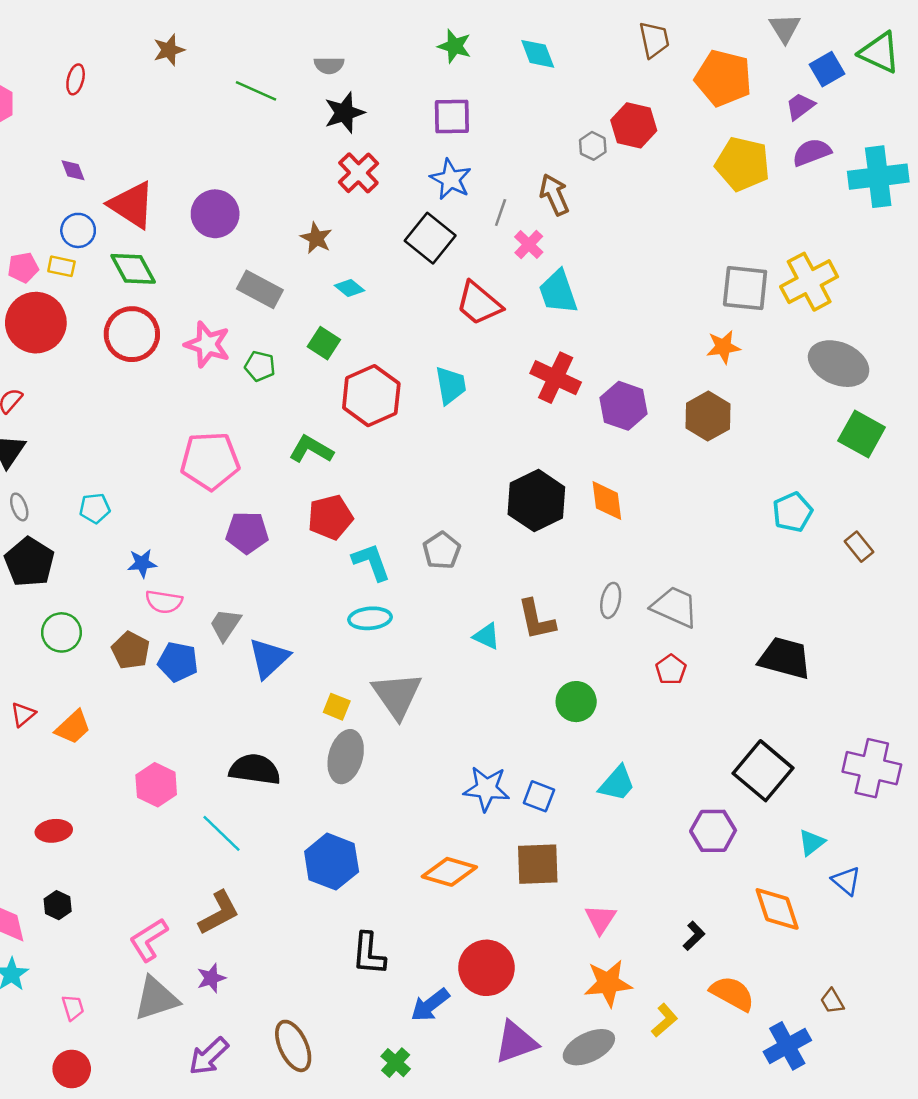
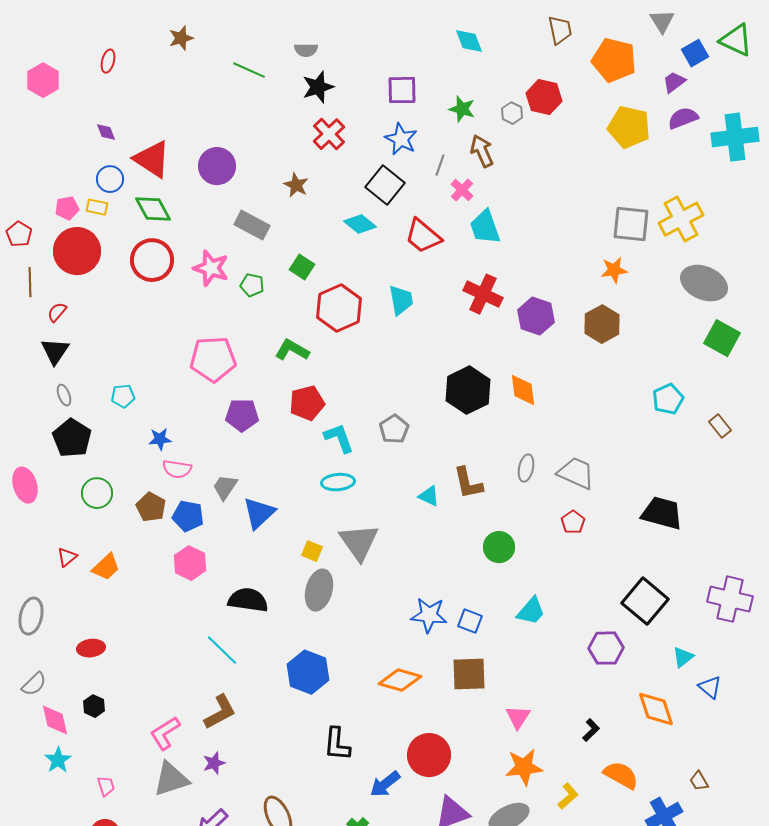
green star: (454, 46) -> (462, 109), moved
cyan diamond: (350, 288) -> (360, 224), moved, size x1.4
pink hexagon: (156, 785) -> (190, 563), moved

